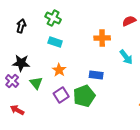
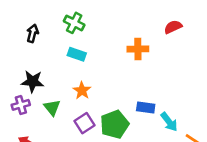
cyan arrow: (126, 57) -> (169, 122), moved
blue rectangle: (96, 75) -> (146, 108), moved
purple cross: (12, 81) -> (21, 105), turned 32

